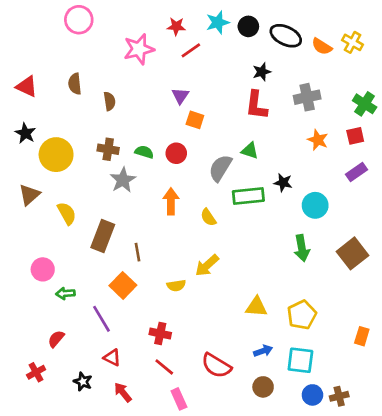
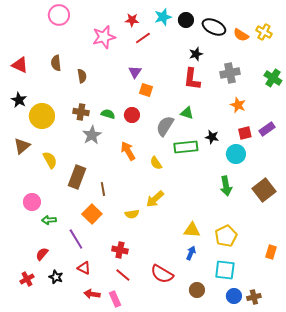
red square: (355, 136) -> (245, 133), moved
orange arrow: (171, 201) -> (128, 151), turned -30
blue arrow: (263, 351) -> (191, 253), moved, turned -48
black star: (83, 382) -> (56, 277), moved
red arrow: (123, 392) -> (92, 294), turned -42
pink rectangle: (179, 399) -> (115, 299), moved

